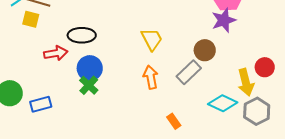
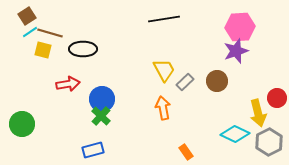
black ellipse: (82, 35) -> (83, 49), moved
gray rectangle: (189, 72) -> (185, 82), moved, size x0.7
blue rectangle: (41, 104) -> (93, 150), moved

